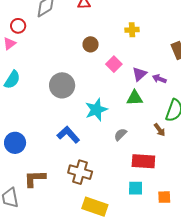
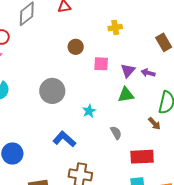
pink square: (114, 64) -> (101, 64), turned -35
cyan star: (96, 110) -> (89, 111), size x0.6
gray semicircle: (120, 134) -> (116, 133), turned 112

